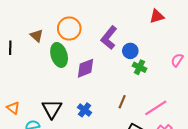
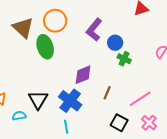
brown triangle: (37, 36) -> (23, 28), size x1.6
purple diamond: (86, 68) -> (83, 75), moved
blue cross: (84, 110) -> (70, 101), size x1.6

